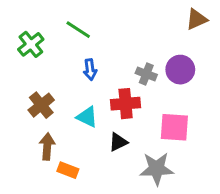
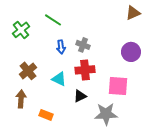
purple circle: (180, 70) -> (131, 52), moved
gray cross: (146, 74) -> (83, 45), moved
brown arrow: (47, 146) -> (21, 99), moved

